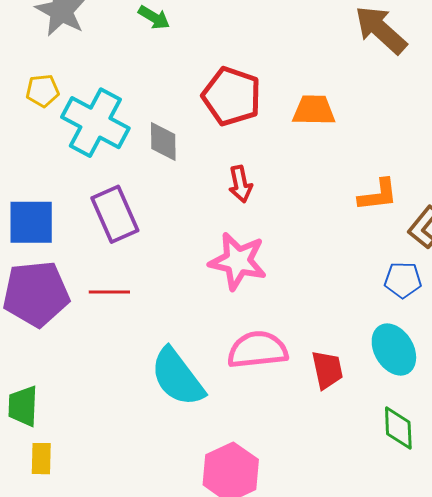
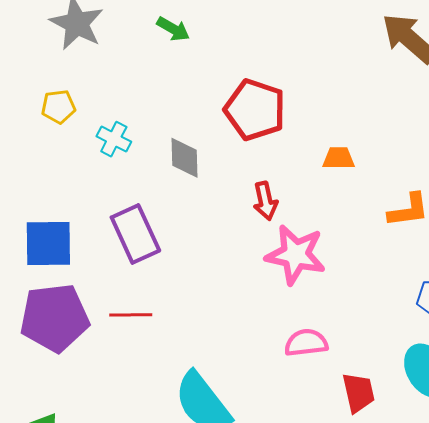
orange trapezoid: (314, 110) -> (339, 158), moved, size x0.7
cyan cross: (95, 123) -> (114, 139), size x0.5
pink star: (238, 261) -> (296, 255), moved
pink semicircle: (258, 350) -> (306, 343), moved, size x0.7

